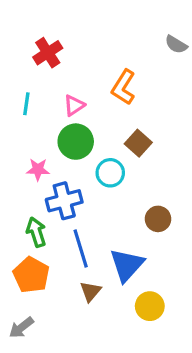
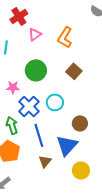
pink triangle: (74, 105) -> (35, 34), moved
cyan circle: (110, 173) -> (55, 102), moved
blue cross: (64, 201) -> (29, 106), turned -30
brown circle: (158, 219) -> (80, 123), moved

